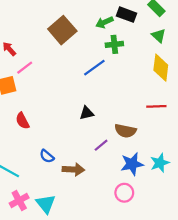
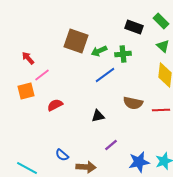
green arrow: (104, 22) -> (99, 51), moved
brown square: (62, 30) -> (76, 41), turned -30
red semicircle: (22, 121) -> (55, 105), moved, turned 91
brown semicircle: (125, 131) -> (133, 103), moved

